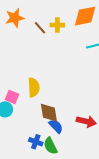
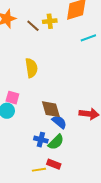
yellow semicircle: (34, 87) -> (31, 68), moved
green semicircle: (50, 146) -> (56, 142), turned -102

